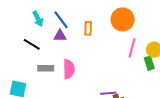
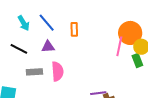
orange circle: (123, 19) -> (130, 33), moved
purple triangle: (60, 36) -> (48, 47), moved

